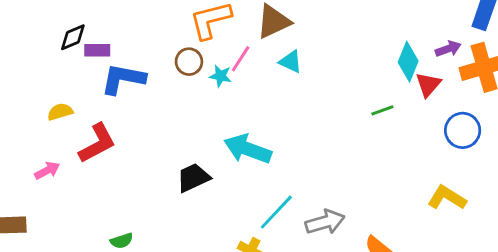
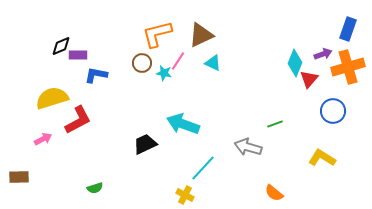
blue L-shape: (123, 79) -> (96, 75), size x0.7
green line: (382, 110) -> (275, 124), moved
yellow semicircle: (60, 112) -> (52, 98), size x1.8
gray arrow: (325, 222) -> (248, 147), moved, turned -148

